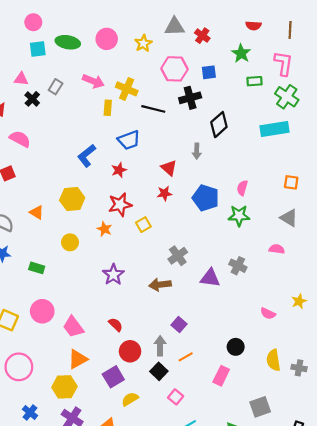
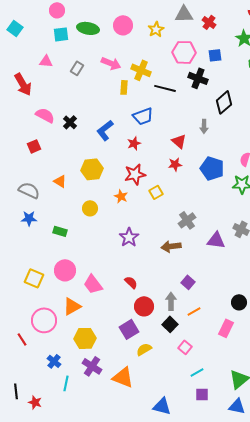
black cross: (190, 98) -> (198, 78), turned 36
black cross: (32, 99) -> (70, 122), moved
orange triangle: (78, 359) -> (72, 306), moved

